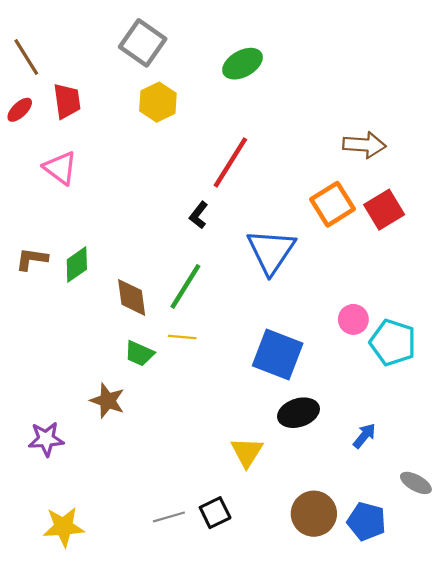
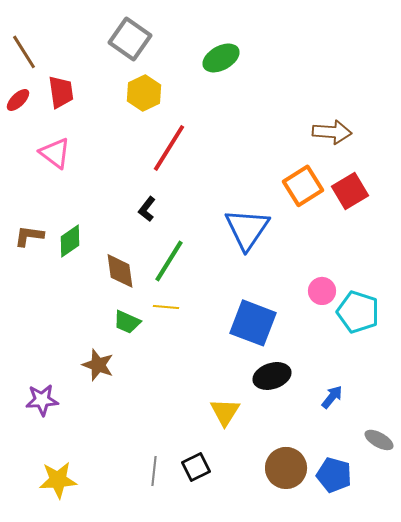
red line: (230, 162) -> (169, 148), moved
black L-shape: (199, 215) -> (147, 209), moved
gray line: (169, 517) -> (154, 471), turned -68

